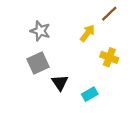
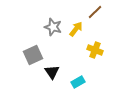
gray star: (40, 31) -> (53, 27), moved

